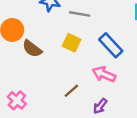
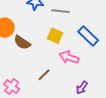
pink arrow: (104, 74) -> (69, 57), moved
brown line: (71, 91) -> (44, 75), moved

